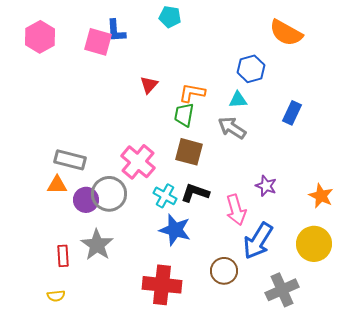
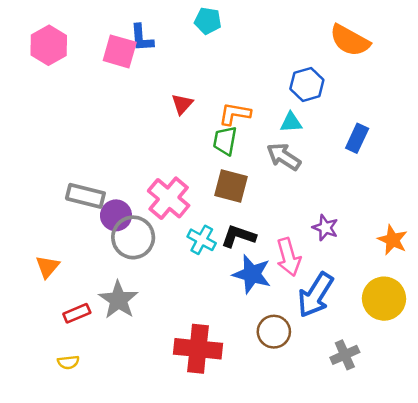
orange triangle: (57, 185) -> (47, 267), moved, turned -50
purple circle: (86, 200) -> (116, 215), moved
blue star: (175, 230) -> (252, 274), moved
red rectangle: (63, 256) -> (77, 313), turned 70
gray cross: (282, 290) -> (345, 355), size x0.7

